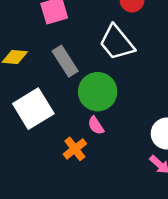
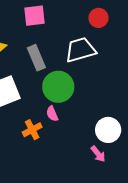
white trapezoid: (117, 42) -> (80, 50), turned 104

